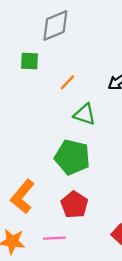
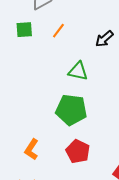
orange line: (67, 82) -> (58, 31), moved
orange L-shape: (23, 197) -> (32, 149), size x0.7

